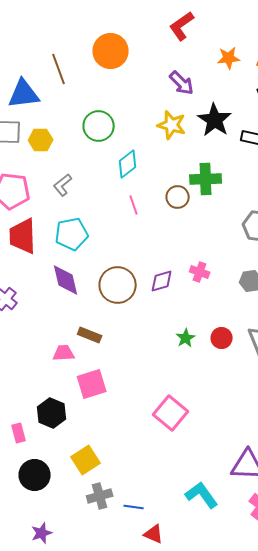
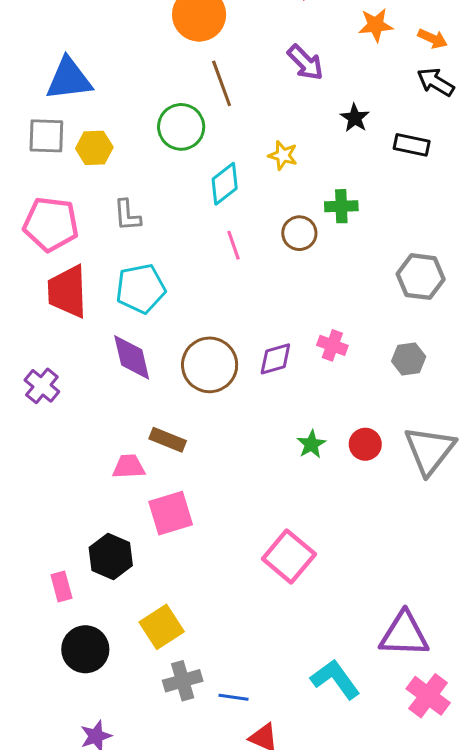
brown line: (59, 69) -> (222, 83), moved
black star: (215, 120) -> (355, 118), size x0.6
yellow star: (172, 125) -> (283, 155), moved, size x0.7
green cross: (206, 179) -> (341, 206), size x0.7
gray L-shape: (63, 185) -> (127, 215), turned -55

